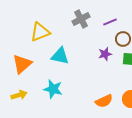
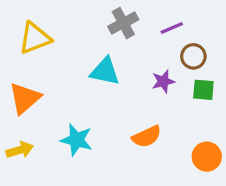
yellow triangle: (40, 32) -> (35, 38), moved
cyan triangle: (60, 56) -> (105, 71), moved
orange semicircle: (104, 101) -> (147, 137), moved

